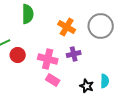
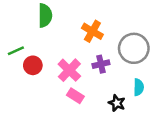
gray circle: (101, 26) -> (134, 48), moved
pink cross: (48, 59) -> (69, 70), turned 30
cyan semicircle: (105, 81) -> (139, 87), moved

